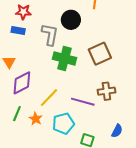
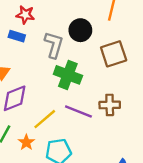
brown square: (100, 54) -> (114, 54), moved
brown cross: (106, 91) -> (110, 105), moved
purple line: (83, 102) -> (78, 112), moved

